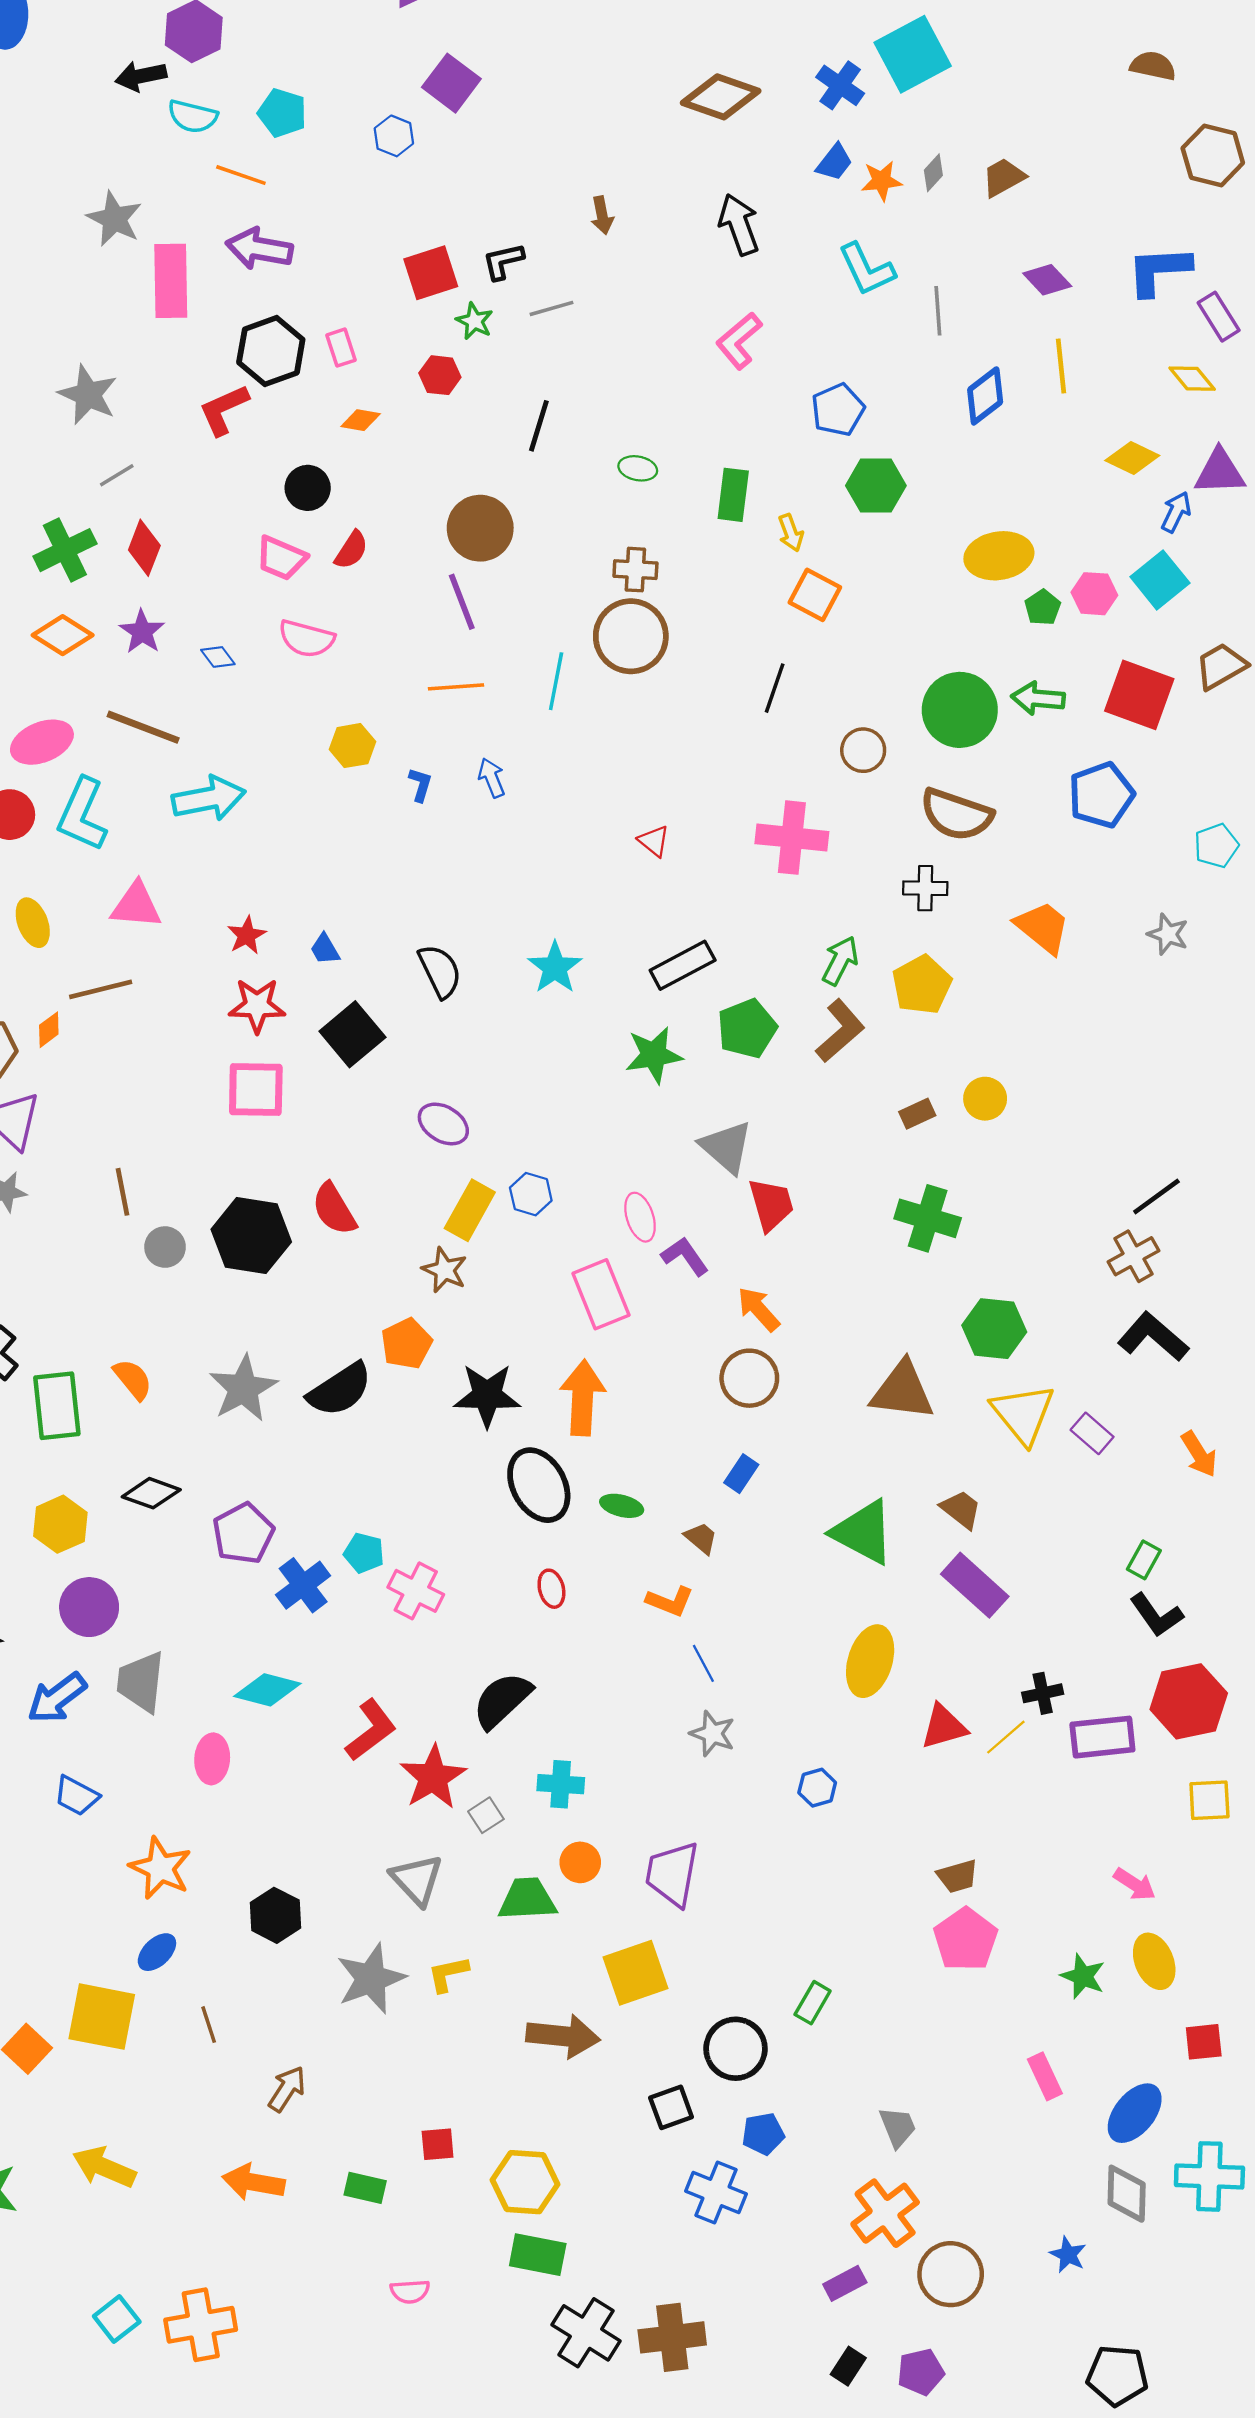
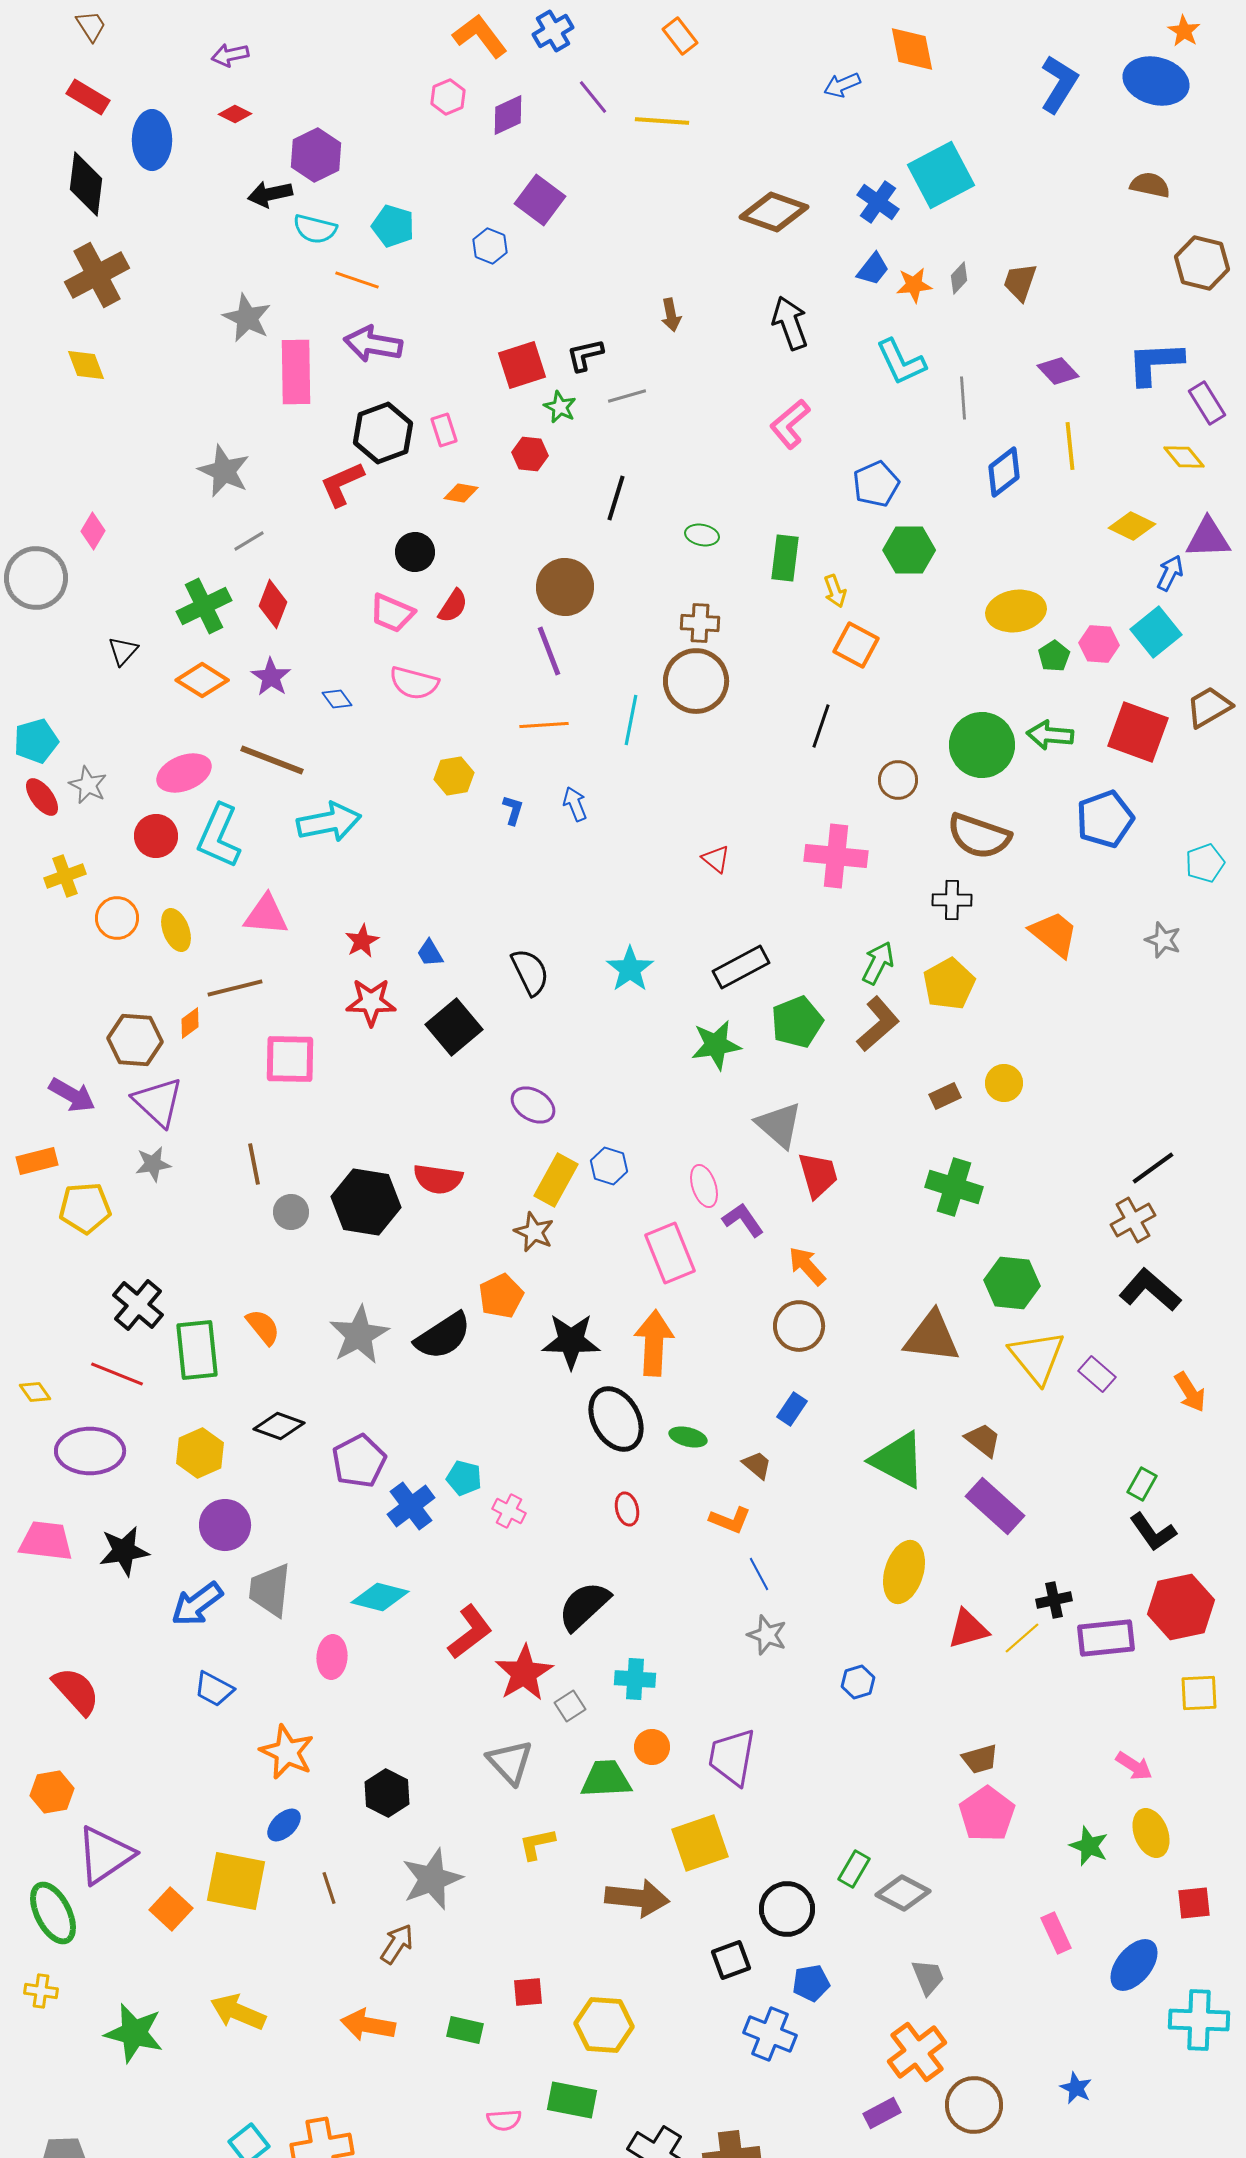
brown trapezoid: (1004, 177) -> (1020, 282), turned -42
pink square: (256, 1089) -> (290, 1059), moved
red semicircle: (334, 1209) -> (438, 1179), turned -51
pink cross: (416, 1591) -> (509, 1511), size x0.7
gray star: (371, 1979) -> (432, 1879), moved
gray diamond: (1127, 2194) -> (903, 1893), moved, turned -64
green rectangle: (538, 2255) -> (572, 2100), moved

